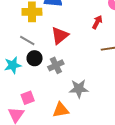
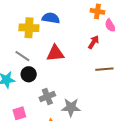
red triangle: (60, 36) -> (55, 53), turned 30
gray cross: (56, 65) -> (47, 97), moved

